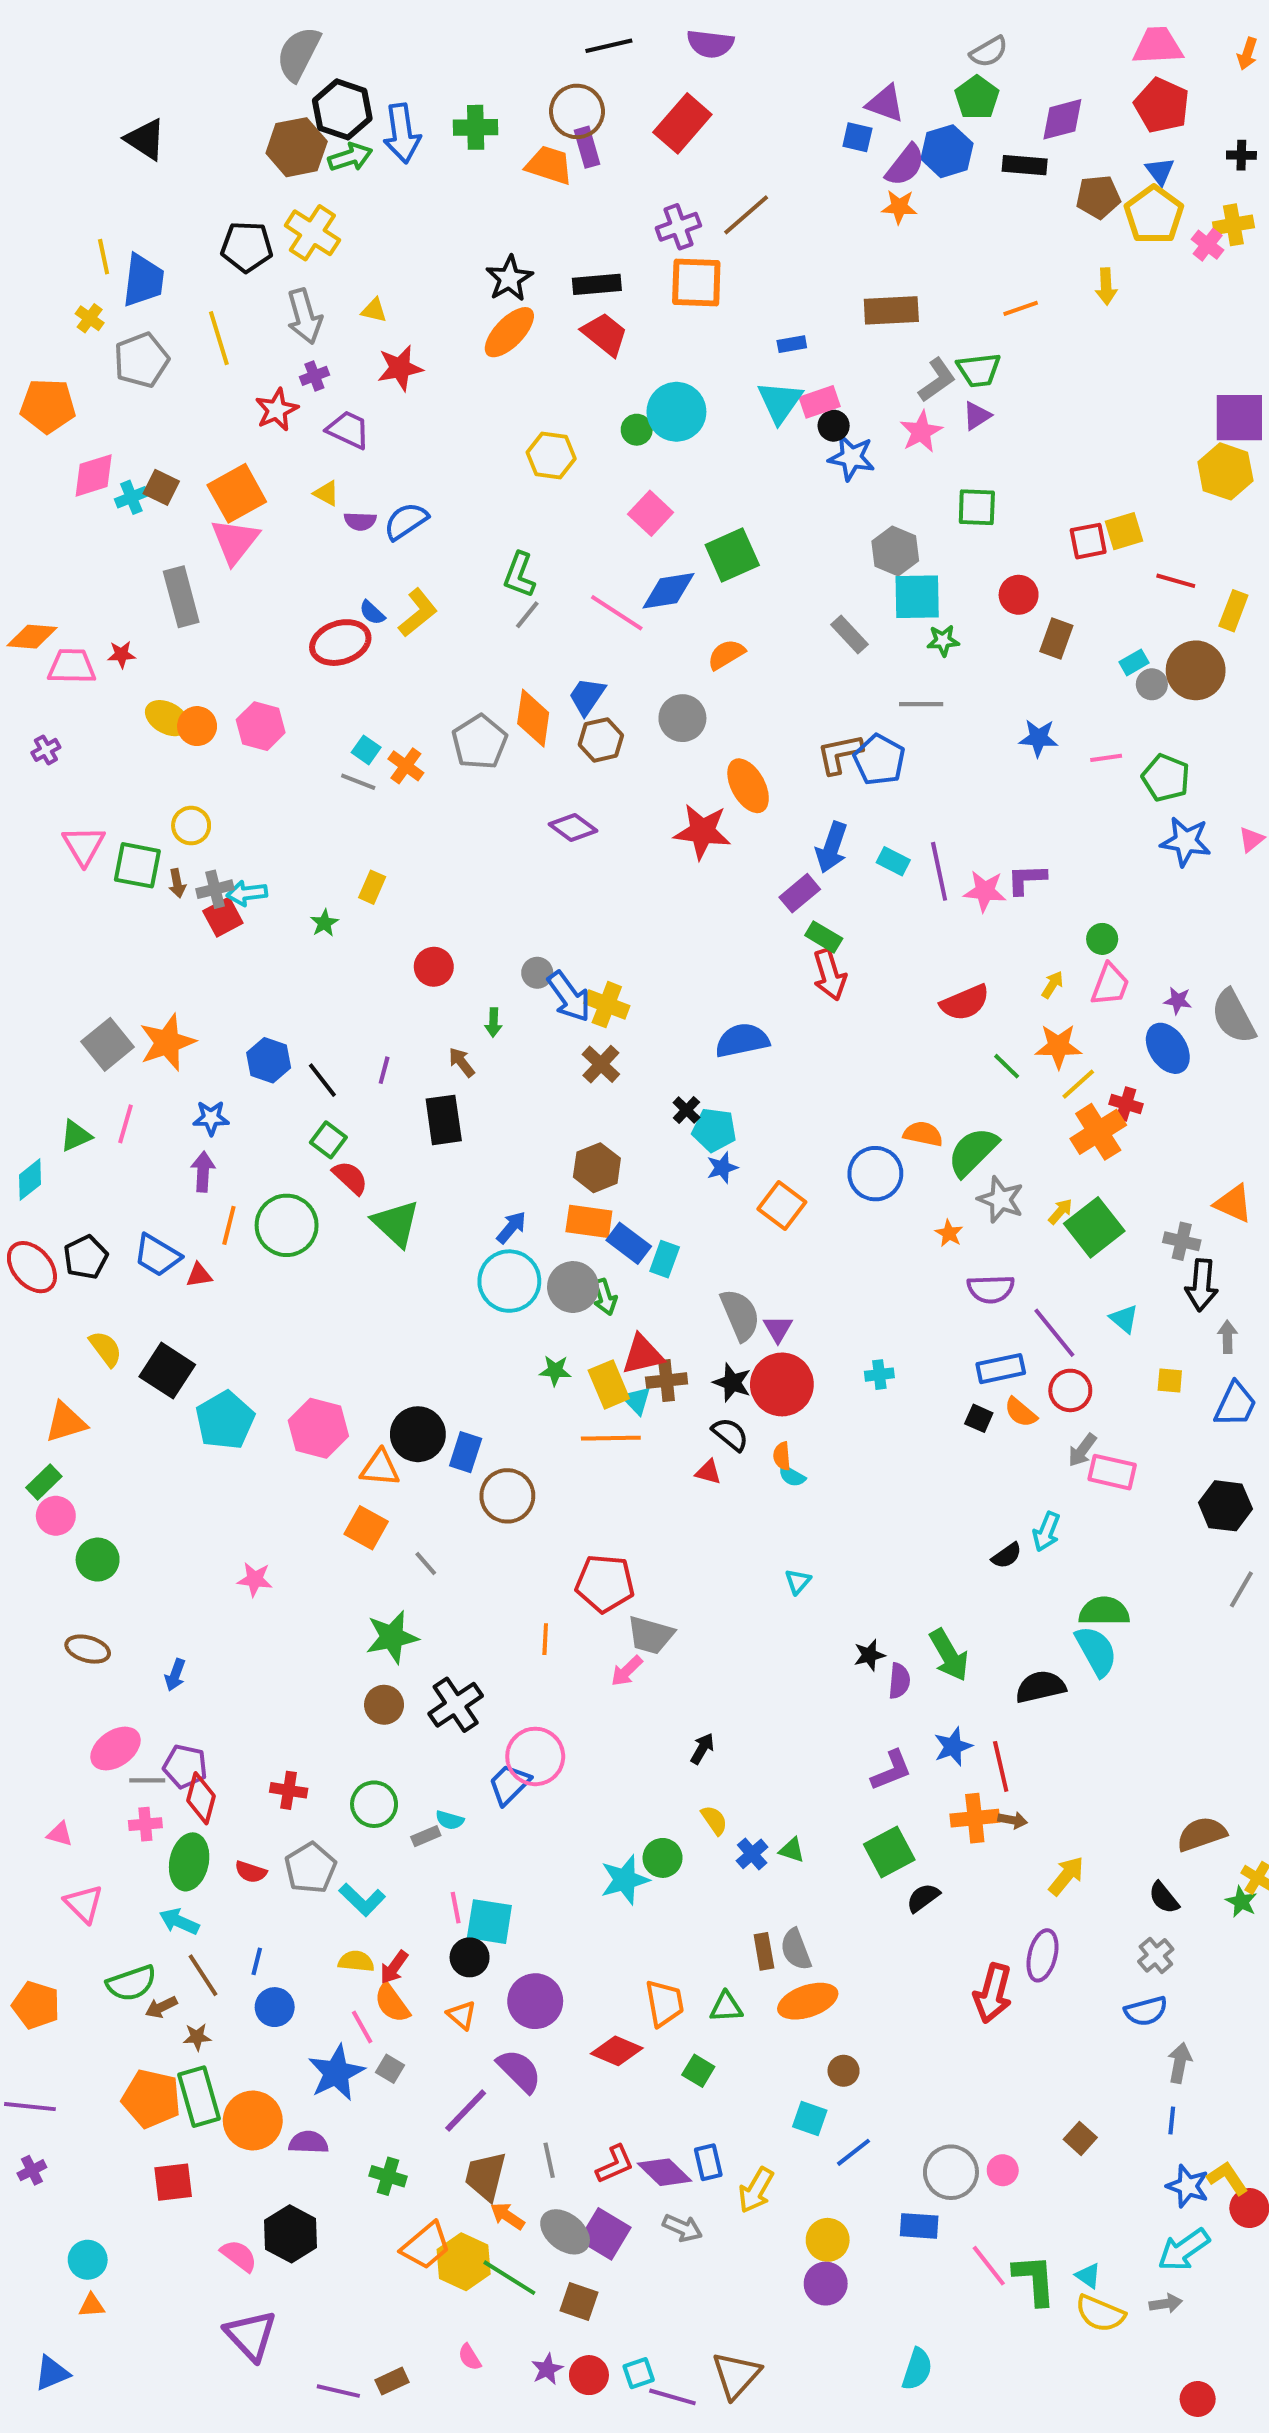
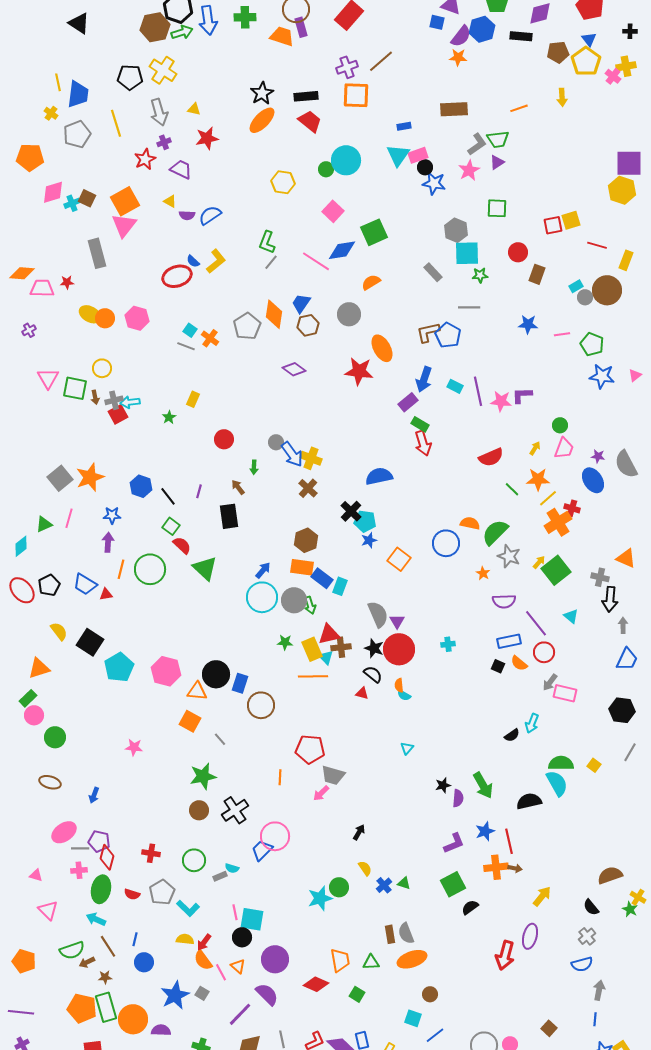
black cross: (686, 1110) -> (351, 511), size x1.5
yellow square: (1170, 1381) -> (594, 765), moved, turned 32
pink line: (362, 2027) -> (221, 972), moved

